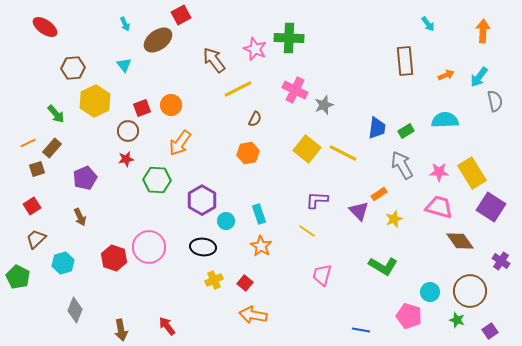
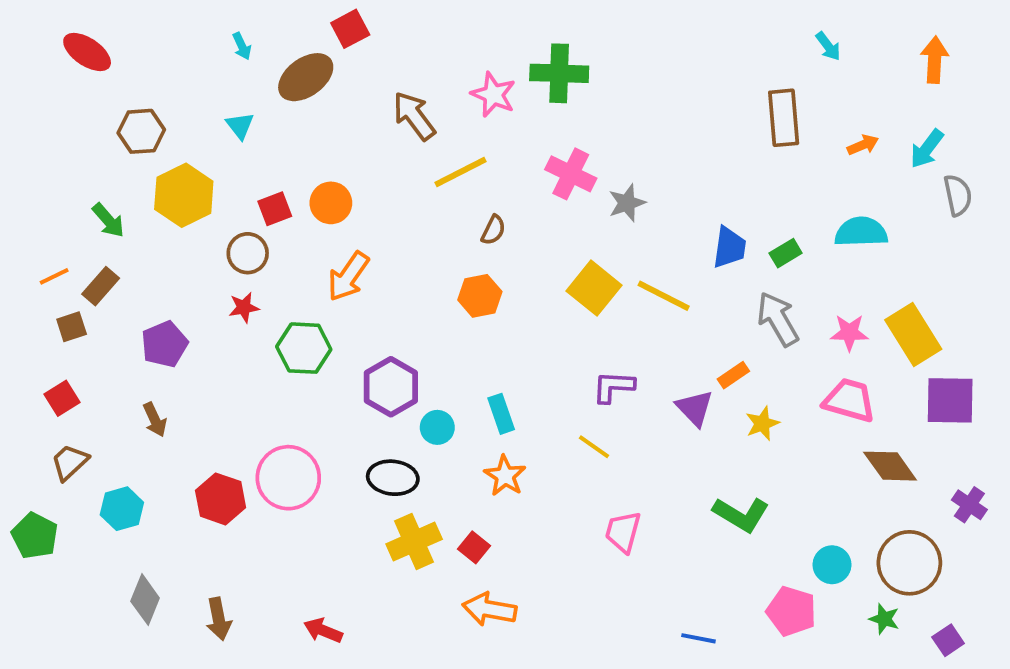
purple square: (491, 207) -> (950, 400), turned -32
yellow cross: (214, 280) -> (414, 542), size x1.5
red arrow: (167, 326) -> (323, 631), turned -30
brown arrow: (121, 330) -> (219, 619), moved

